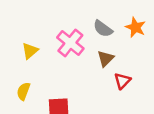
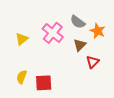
orange star: (135, 27) -> (98, 31), moved
yellow semicircle: (23, 91) -> (22, 77), moved

